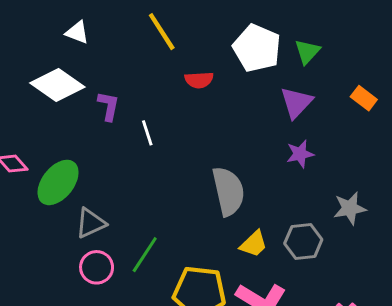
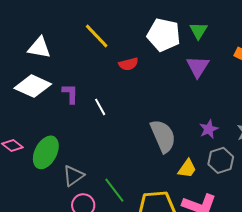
white triangle: (77, 32) -> (39, 48), size x1.4
purple star: (300, 154) -> (209, 129), moved
green line: (145, 255) -> (114, 190), turned -60

